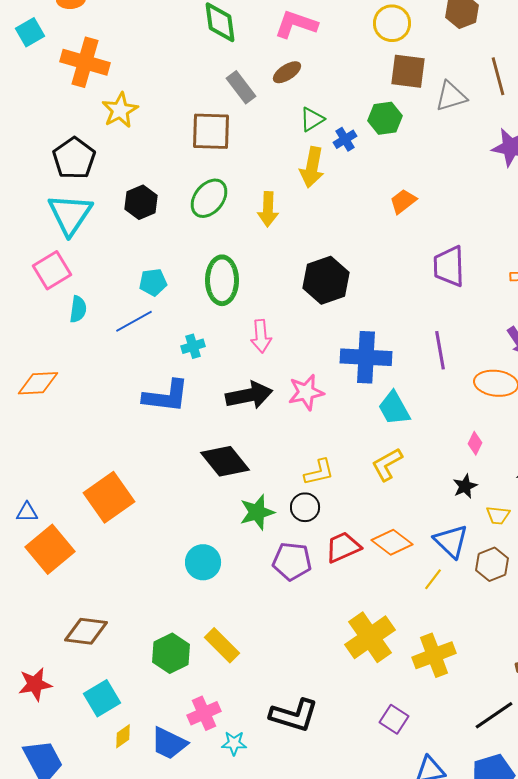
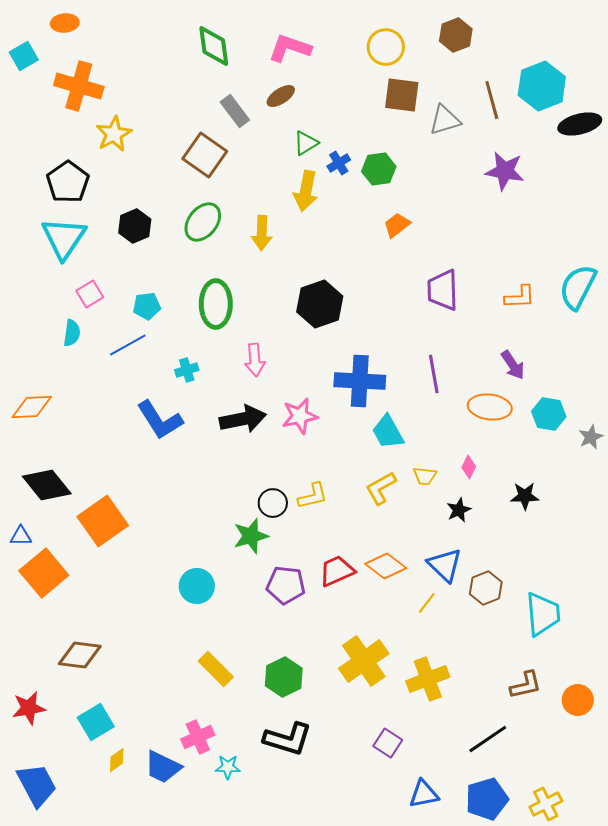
green hexagon: (385, 118) -> (379, 169), moved
brown square: (211, 131) -> (205, 155), turned 33
pink square: (52, 270) -> (90, 294), moved, size x0.7
blue L-shape: (166, 396) -> (160, 420), turned 51
black diamond: (225, 461) -> (47, 485), moved
black circle: (305, 507) -> (273, 503), moved
yellow trapezoid: (498, 515) -> (425, 476), moved
green hexagon: (171, 653) -> (284, 677), moved

